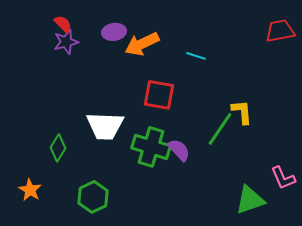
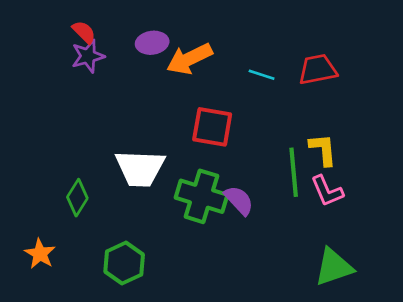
red trapezoid: (280, 31) -> (318, 69), moved
green line: (220, 129) -> (294, 172), turned -39
pink L-shape: (283, 178) -> (327, 191), moved

